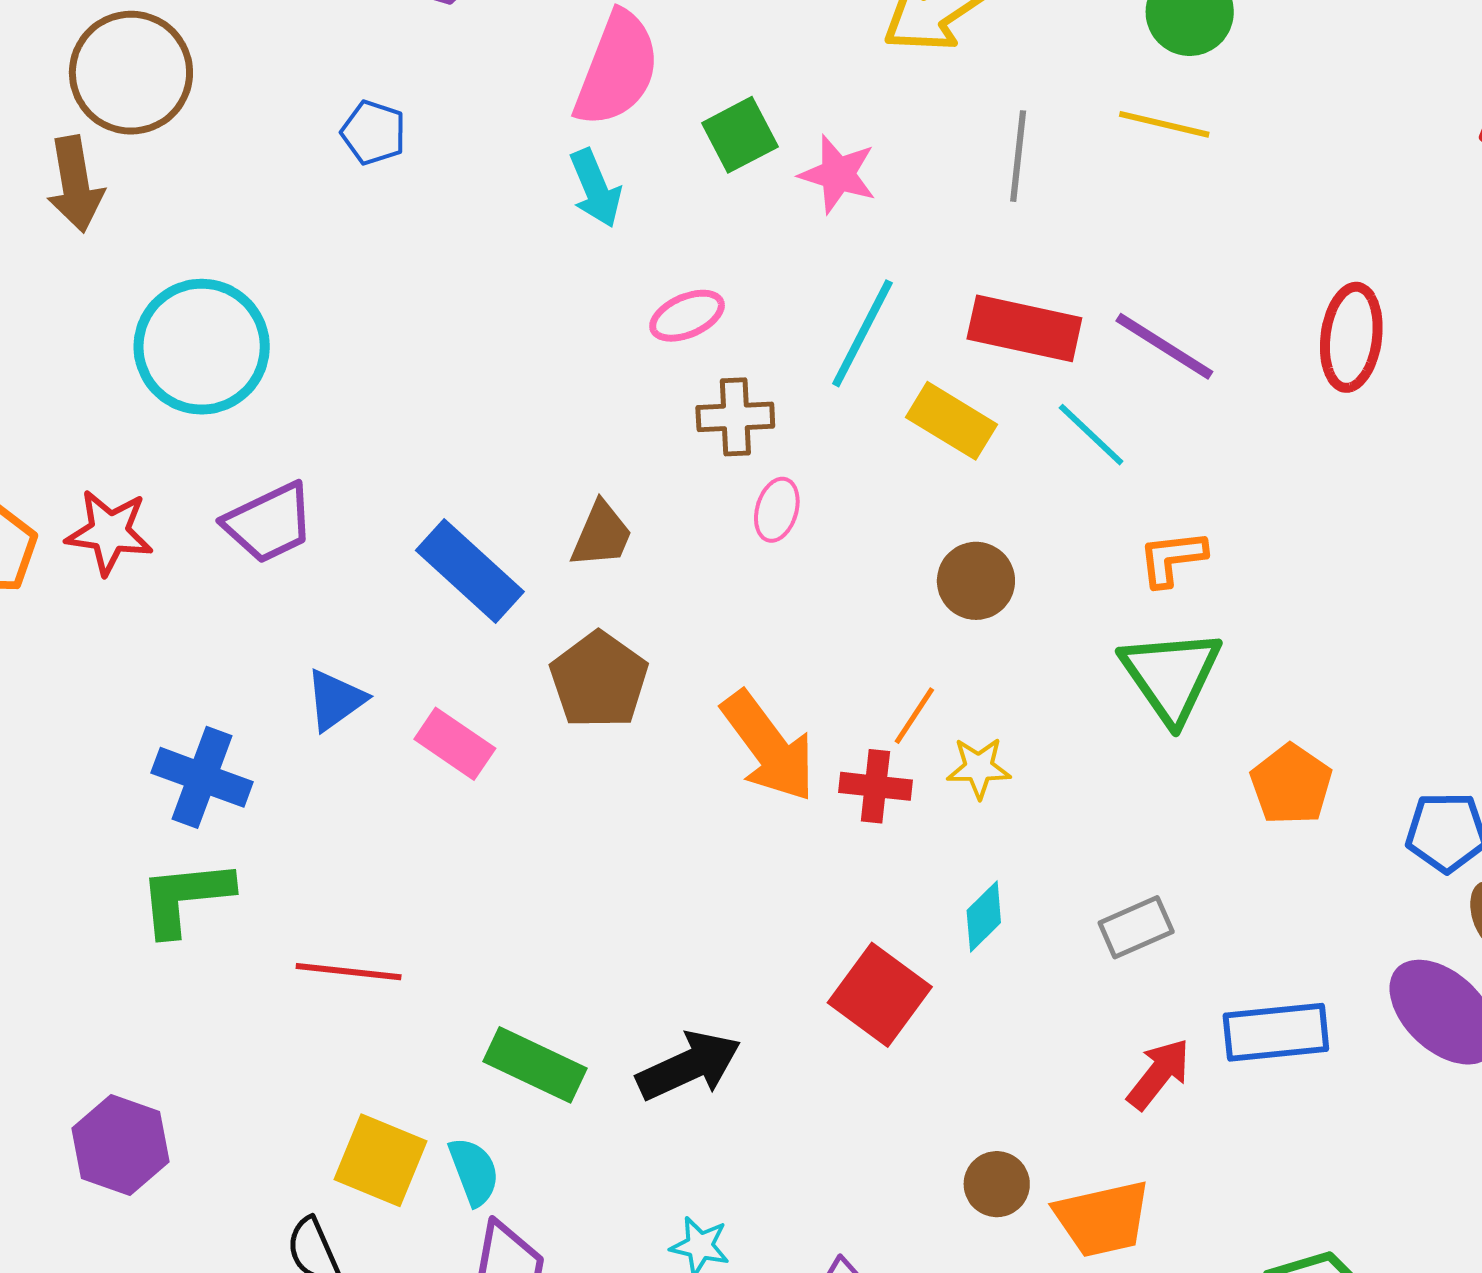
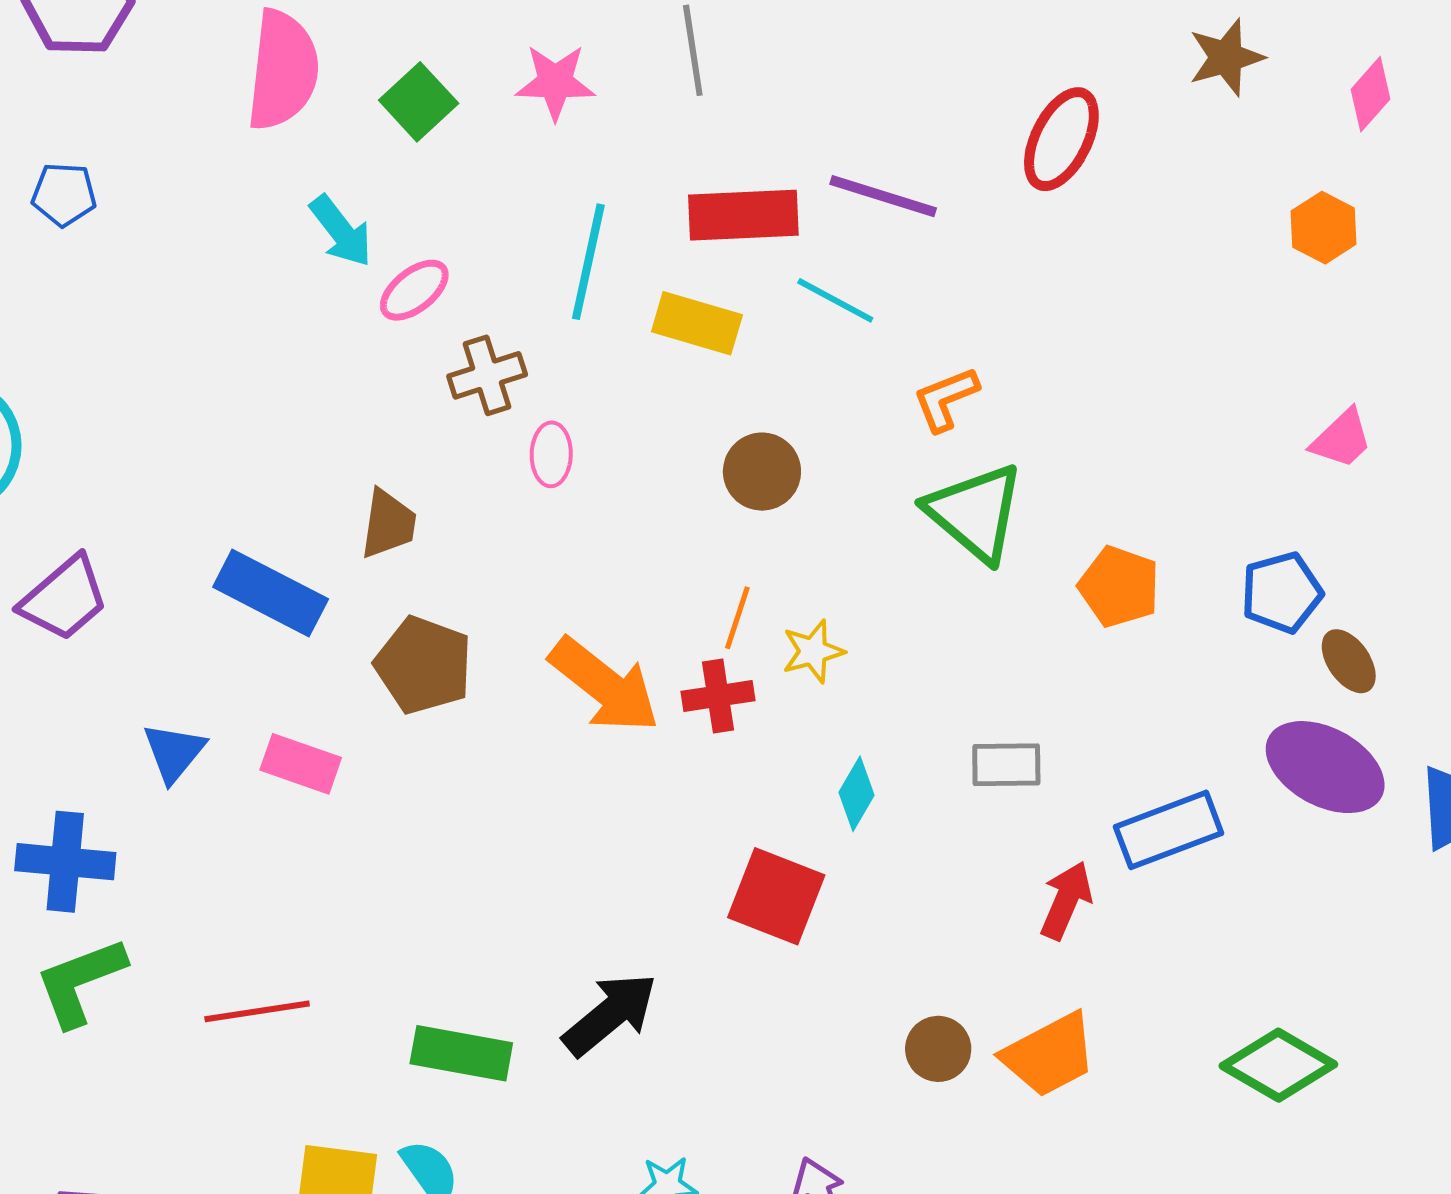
pink star: (838, 174) -> (555, 82), moved
cyan arrow: (595, 188) -> (341, 231), moved
red ellipse: (1351, 337) -> (1061, 139), turned 34
gray rectangle: (1136, 927) -> (1006, 765), turned 38

